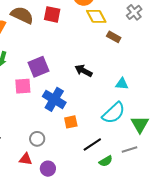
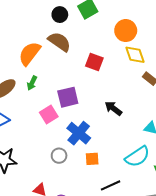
red square: (52, 14) -> (94, 62), moved
pink square: (23, 86) -> (49, 115), turned -36
gray circle: (37, 139) -> (59, 156), moved

